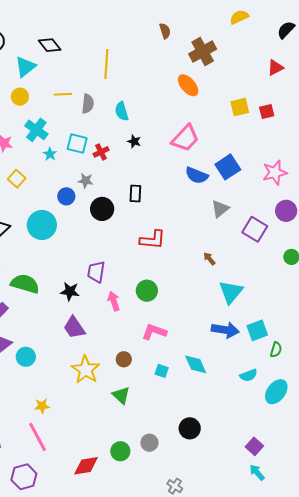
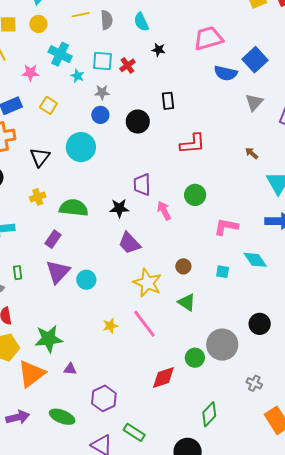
pink trapezoid: (185, 138) -> (208, 38), turned -140
gray star: (86, 181) -> (102, 92), moved
pink L-shape: (154, 332) -> (226, 227), moved
pink line: (38, 437) -> (144, 324), moved
gray circle: (149, 443) -> (222, 345), size x1.8

